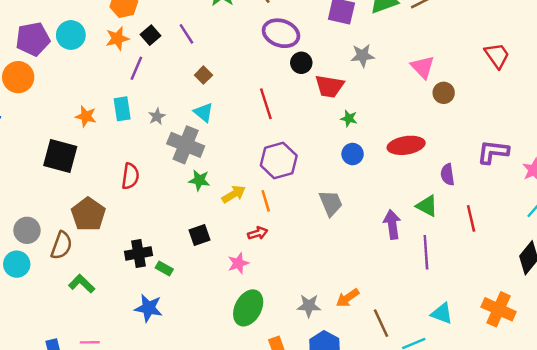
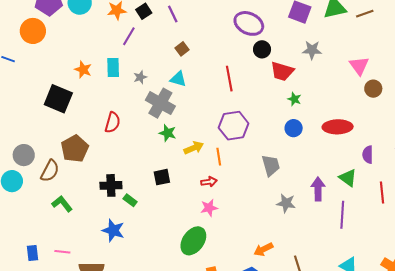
cyan triangle: (204, 112) -> (178, 79), turned -30
pink star: (238, 263) -> (209, 208), moved
orange arrow: (348, 298) -> (263, 249), moved
gray star: (309, 306) -> (286, 203), moved

